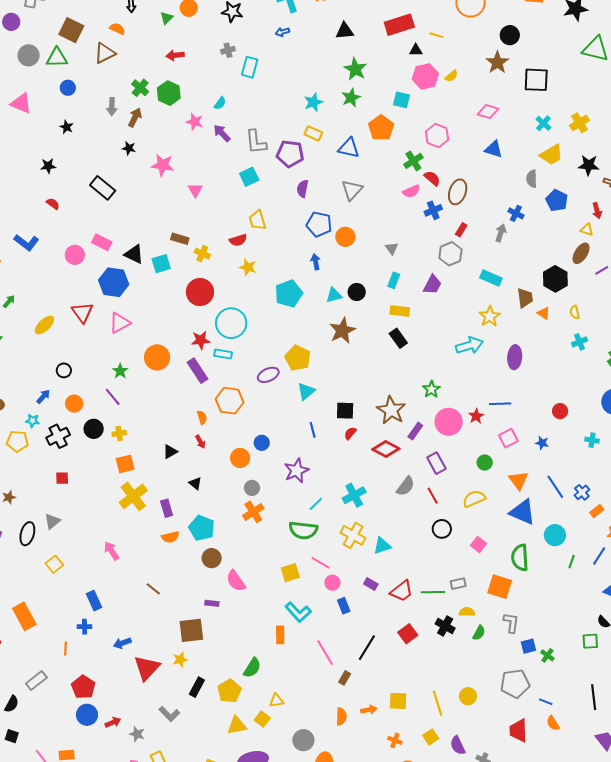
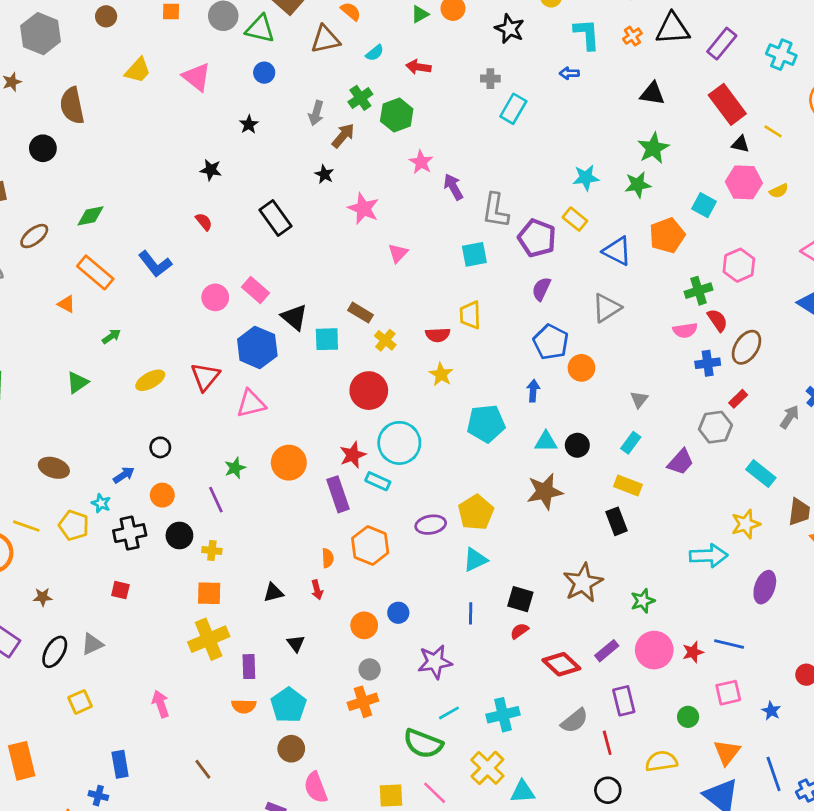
red rectangle: (399, 25) -> (727, 104), turned 56
cyan semicircle: (220, 103) -> (375, 53), moved
red star: (201, 340) -> (353, 455), turned -30
brown star: (391, 410) -> (583, 583), moved

